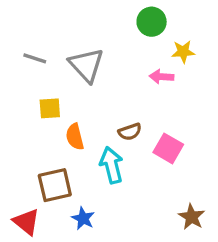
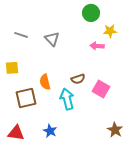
gray triangle: (86, 65) -> (52, 39), size x0.7
yellow square: (50, 108) -> (12, 68), moved
brown square: (55, 185) -> (26, 98), moved
red triangle: (26, 222) -> (16, 133), turned -30

